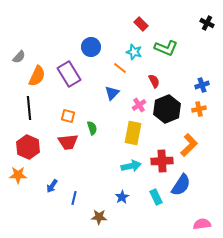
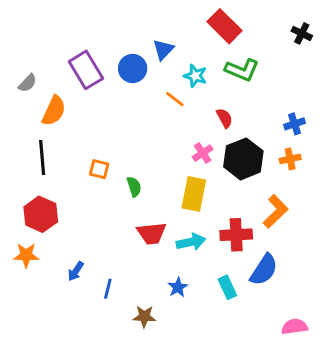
red rectangle: (141, 24) -> (224, 26), moved, size x1.6
purple rectangle: (69, 74) -> (86, 70), moved
blue triangle: (112, 93) -> (163, 50), moved
red trapezoid: (68, 142) -> (152, 233), moved

